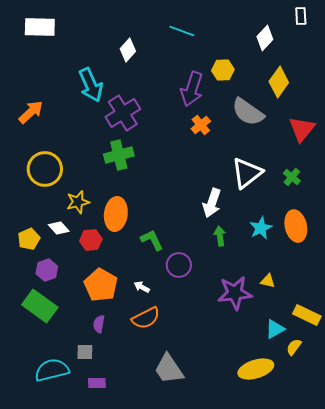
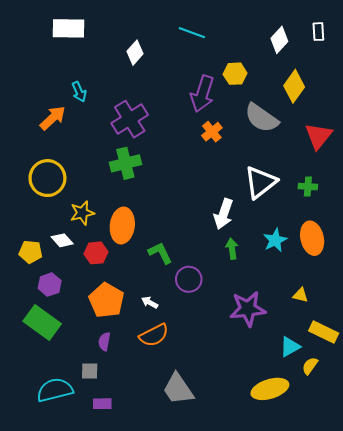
white rectangle: (301, 16) -> (318, 32), moved
white rectangle: (40, 27) -> (69, 28), moved
cyan arrow: (91, 85) -> (79, 92), moved, size x0.6
orange arrow: (31, 112) -> (53, 118), moved
green cross: (292, 177) -> (308, 187), turned -36
yellow pentagon: (29, 239) -> (31, 252), turned 30
yellow triangle: (268, 281) -> (300, 295), moved

